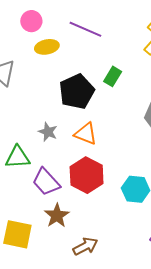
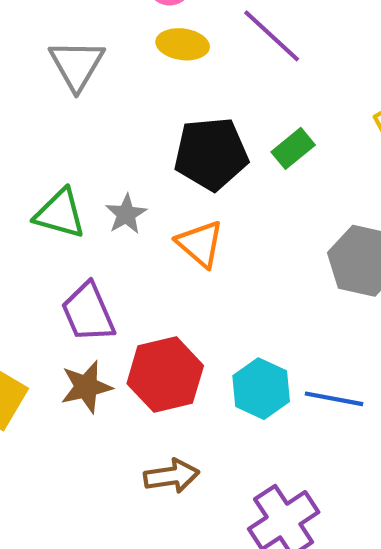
green triangle: (18, 157) -> (60, 214), moved
red hexagon: (87, 175) -> (165, 375), moved
brown arrow: (85, 246) -> (172, 476), moved

